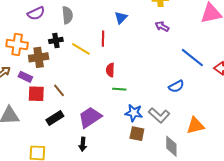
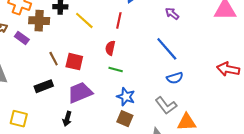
red line: (103, 39) -> (119, 20), moved
blue line: (192, 58) -> (167, 49), moved
red square: (36, 94) -> (74, 62), moved
gray L-shape: (159, 115) -> (166, 106), moved

